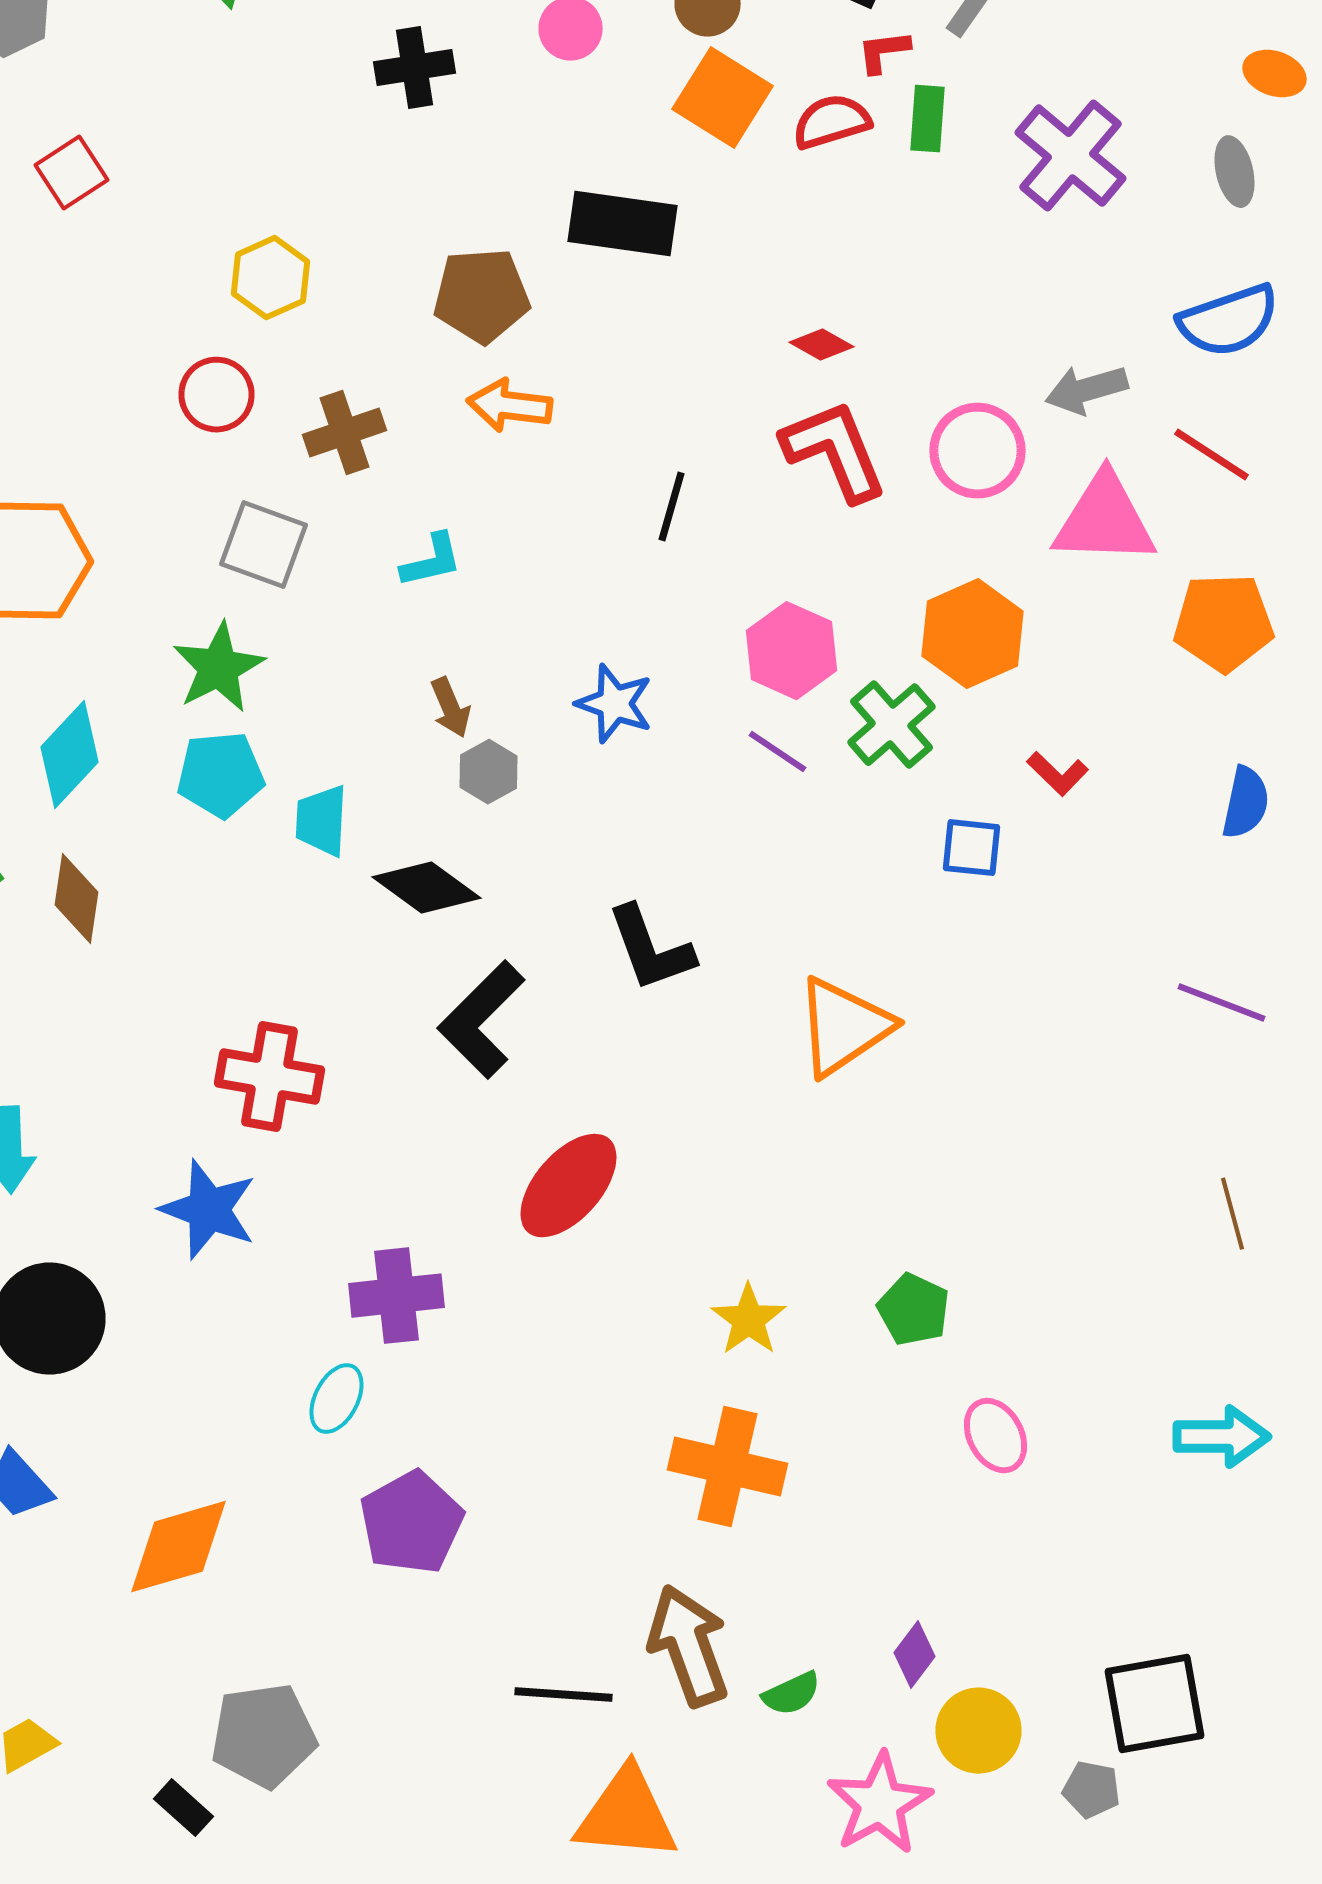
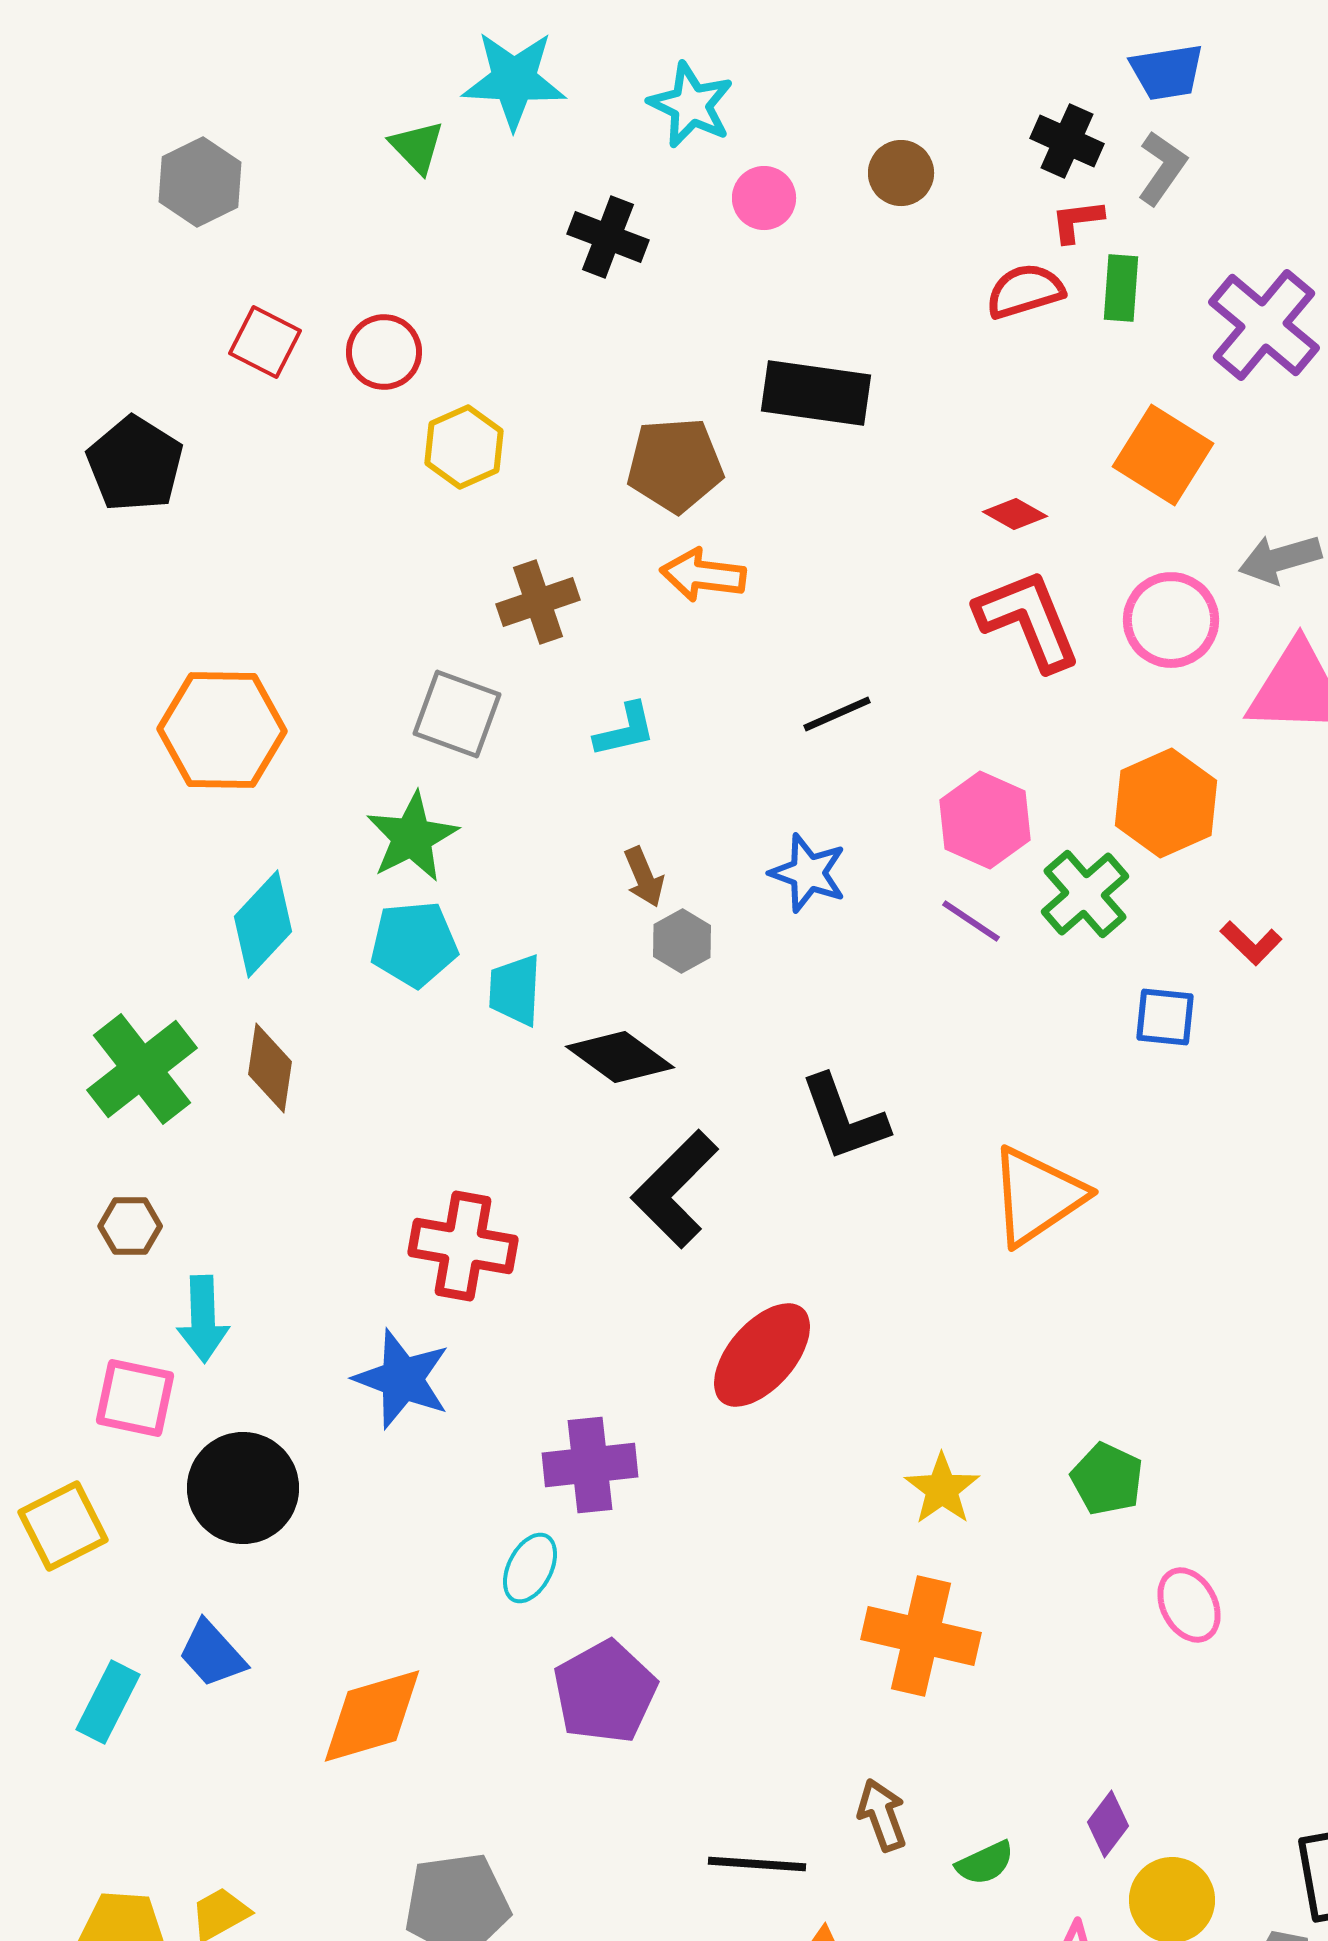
black cross: (414, 68) -> (608, 237), turned 30
orange square: (722, 98) -> (1163, 455), moved
red square: (72, 173) -> (265, 342), turned -30
red circle: (216, 395) -> (384, 352), moved
black line: (672, 507) -> (837, 714), moved, turned 50
brown arrow: (688, 1646) -> (882, 1815), size x0.6

